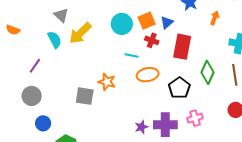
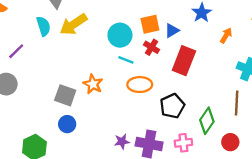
cyan circle: (122, 24) -> (120, 35), moved
green diamond: (208, 72) -> (207, 121), moved
blue circle: (43, 123) -> (67, 124), moved

